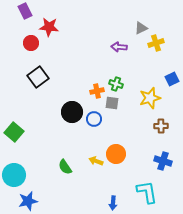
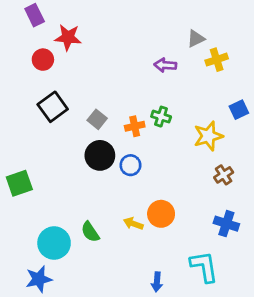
gray square: (112, 103) -> (97, 119), moved, turned 32
brown cross: (161, 126) -> (224, 175), turned -32
green square: (14, 132) -> (19, 183), turned 30
cyan circle: (14, 175) -> (54, 243), moved

